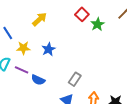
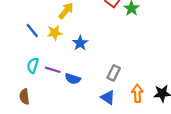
yellow star: (23, 48) -> (55, 33), moved

